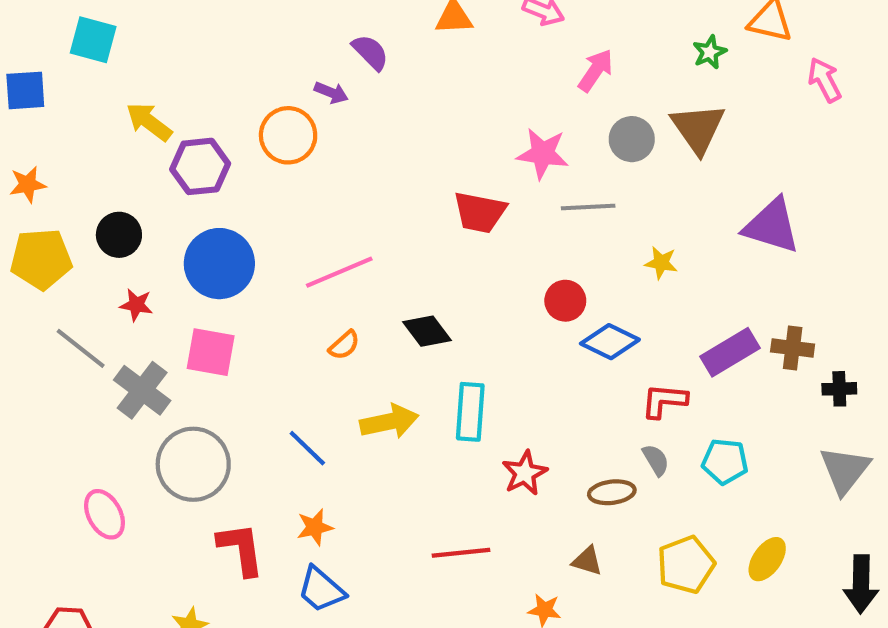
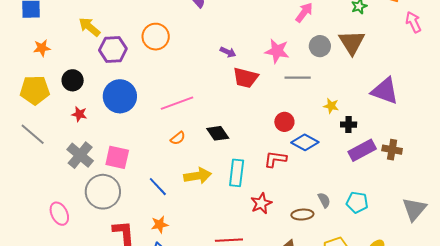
purple arrow: (331, 93) -> (228, 52), moved
orange star: (28, 184) -> (42, 48), moved
gray line: (81, 348) -> (33, 134), moved
pink square: (211, 352) -> (117, 157), moved
black cross: (839, 389) -> (349, 125), moved
red L-shape: (664, 401) -> (275, 159), moved

